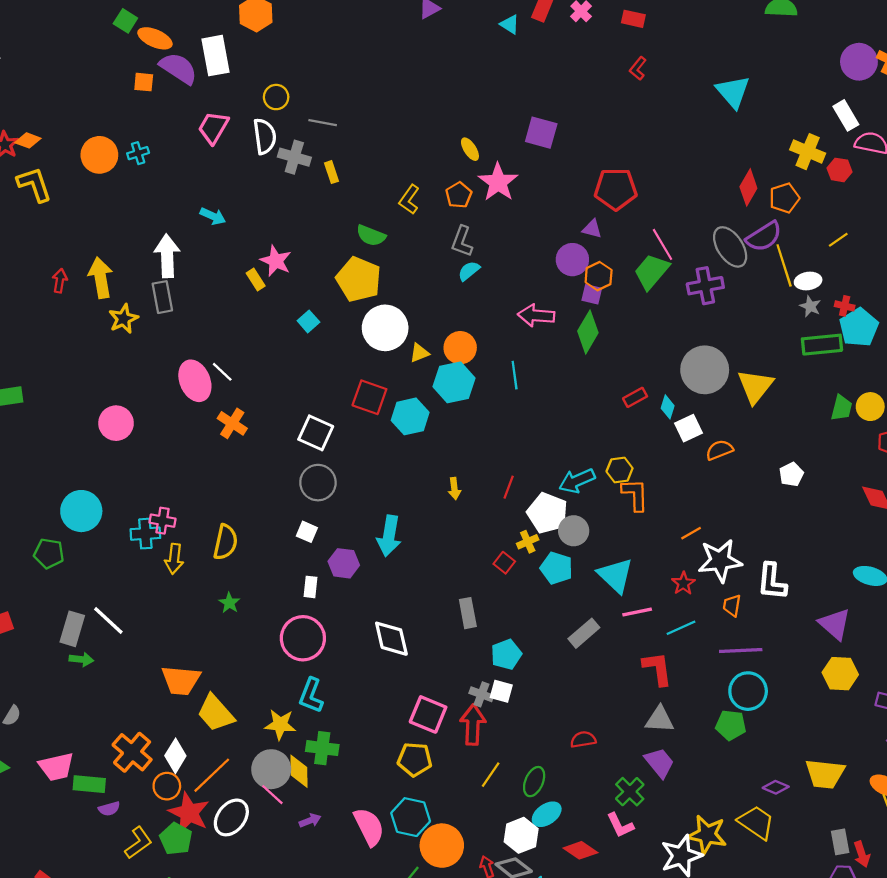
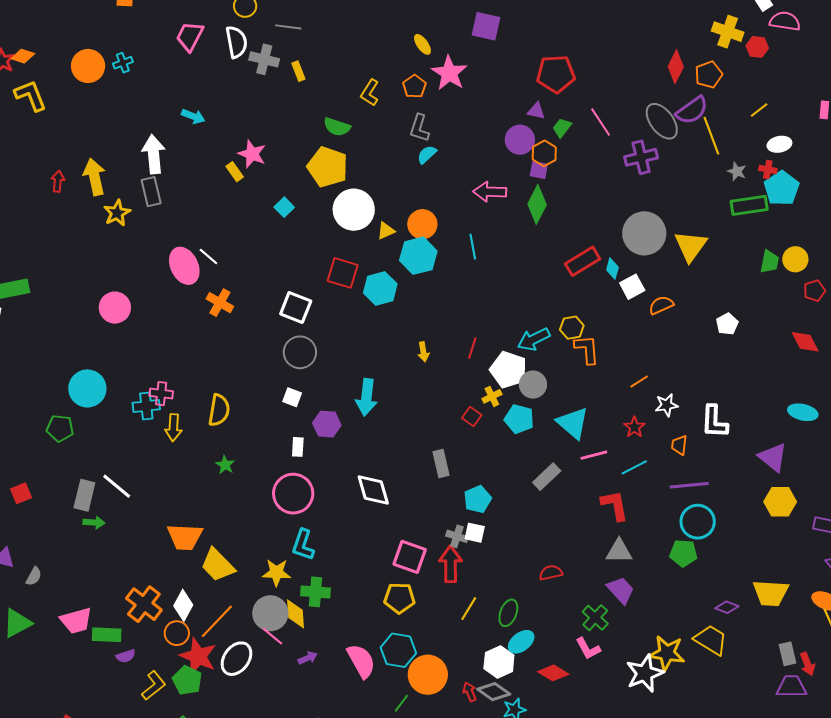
green trapezoid: (652, 272) -> (562, 128), moved, size x0.6
white ellipse: (808, 281) -> (779, 144), moved
red rectangle: (635, 397) -> (583, 261), size x1.6
white star: (720, 561) -> (667, 405), size x0.6

